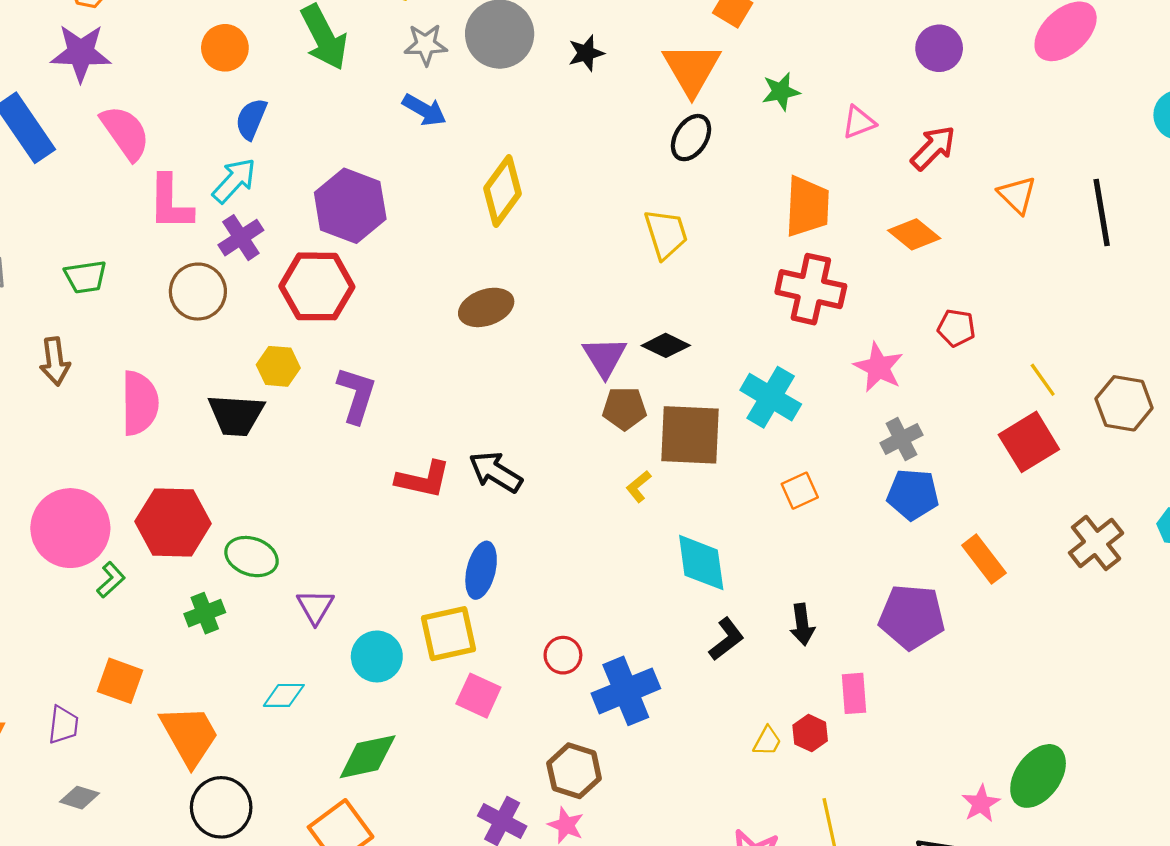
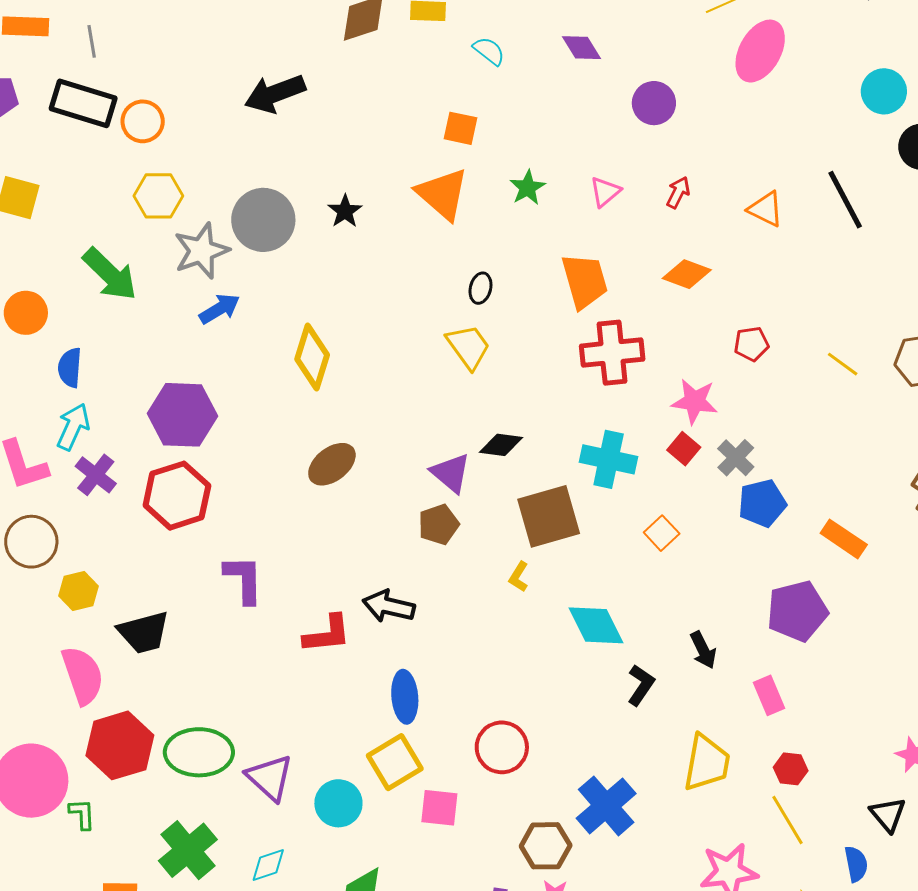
gray star: (426, 45) -> (201, 251), size x1.4
blue arrow: (424, 110) -> (220, 309), turned -42
black ellipse: (691, 138) -> (480, 288), moved, size x0.7
red arrow: (933, 148) -> (678, 192), size x0.7
brown circle: (198, 292) -> (31, 542), moved
yellow hexagon: (278, 366) -> (79, 591), moved
pink semicircle: (140, 403) -> (83, 675), moved
brown pentagon: (624, 408) -> (439, 524), moved
red square: (1029, 442) -> (684, 449), moved, size x0.6
green ellipse: (252, 557) -> (199, 752), size x1.4
green L-shape: (111, 580) -> (82, 814), turned -32
purple triangle: (315, 607) -> (270, 778), size x1.4
green cross: (205, 613) -> (188, 850), moved, size x1.6
red circle: (563, 655) -> (502, 747), size x1.5
blue cross: (626, 691) -> (606, 806), moved
red hexagon: (810, 733) -> (791, 769), moved
yellow trapezoid: (767, 741) -> (707, 763), size x2.0

